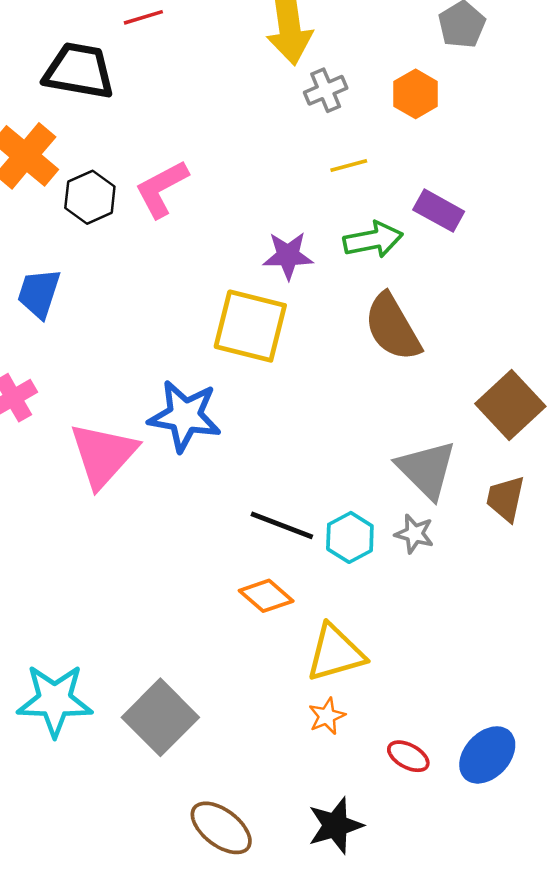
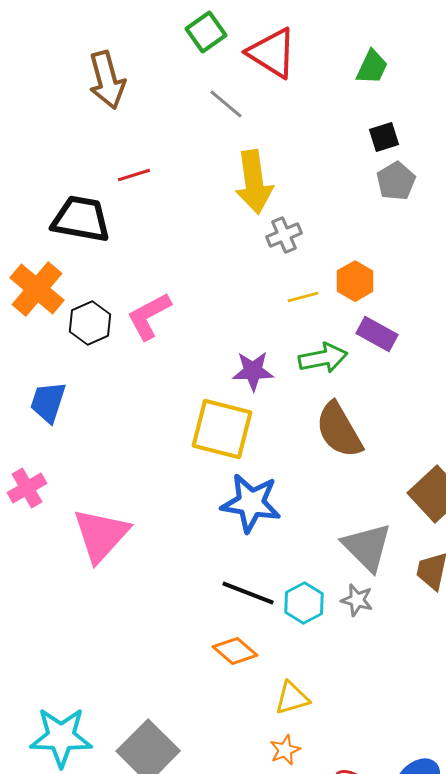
orange hexagon: (416, 94) -> (355, 281), moved
blue star: (185, 416) -> (251, 503), moved
yellow triangle: (335, 653) -> (292, 698), size x0.7

